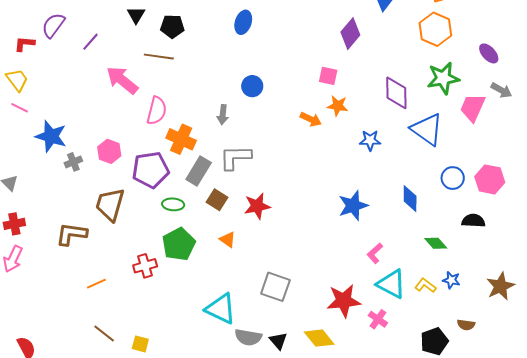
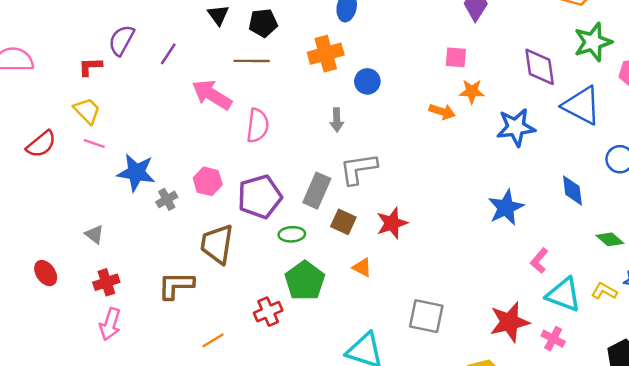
orange cross: (181, 139) -> (326, 54), moved, turned -32
blue star: (370, 140) -> (516, 127), size x1.5

